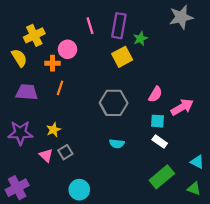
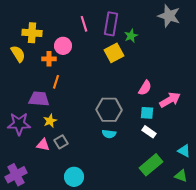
gray star: (181, 17) -> (169, 16), turned 30
yellow cross: (34, 35) -> (32, 33), turned 30
purple trapezoid: (27, 92) -> (39, 99), moved
gray hexagon: (114, 103) -> (109, 110), moved
pink triangle: (46, 155) -> (43, 145), turned -32

